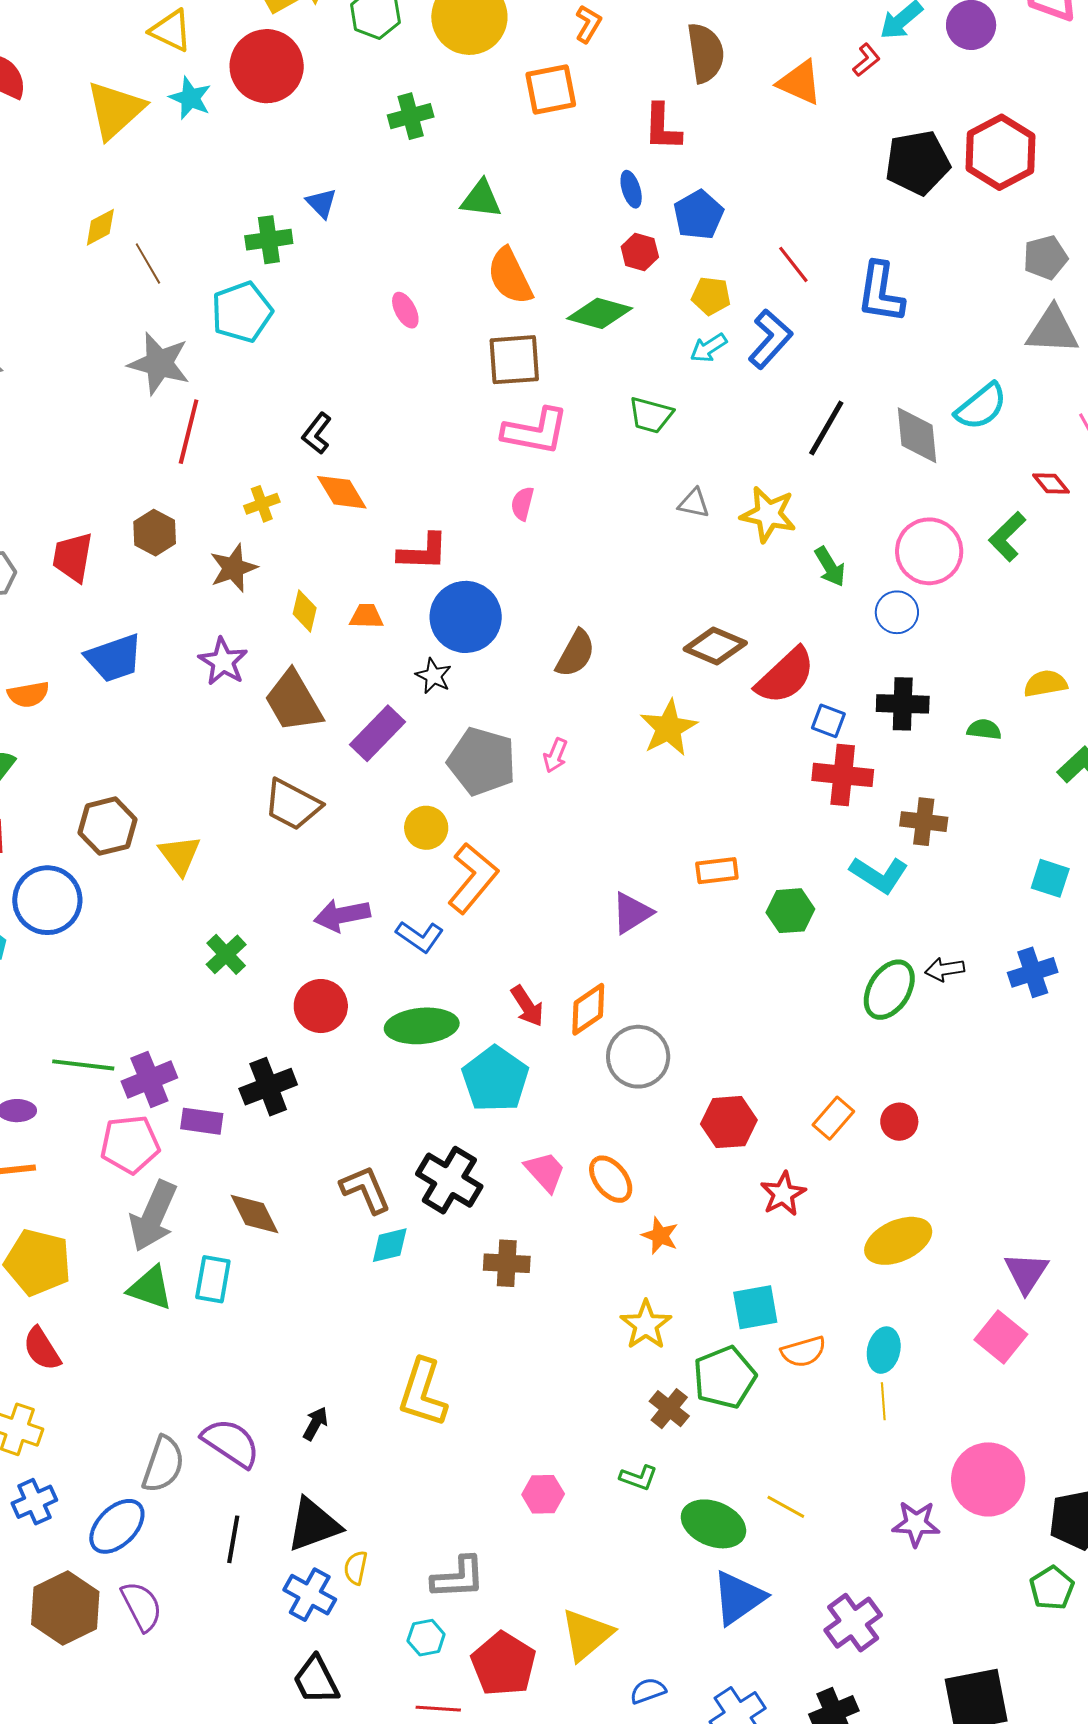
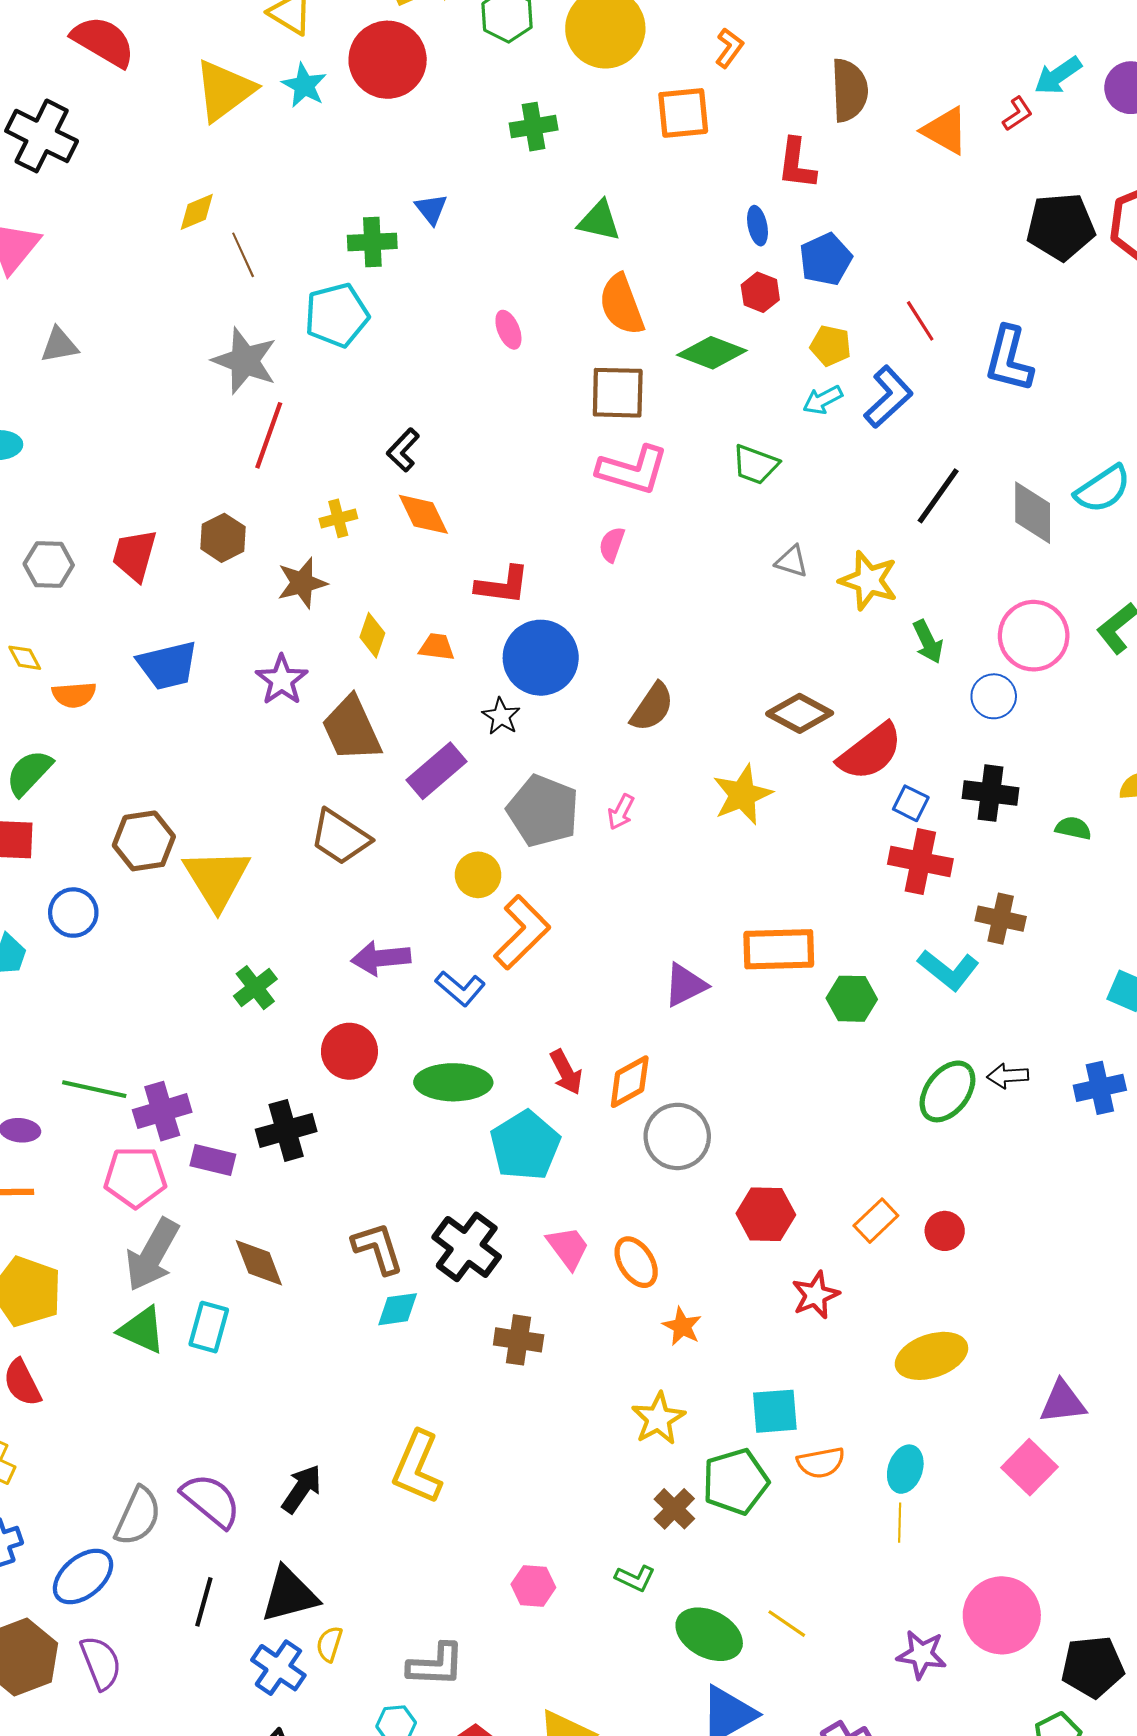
yellow triangle: (180, 855) -> (217, 879), size x1.5
orange rectangle: (717, 871) -> (779, 949), size x1.6
blue circle: (47, 900) -> (73, 913), size x0.7
purple triangle: (1026, 1273) -> (1063, 1402), turned 45
black arrow: (315, 1424) -> (302, 1489), size x1.4

